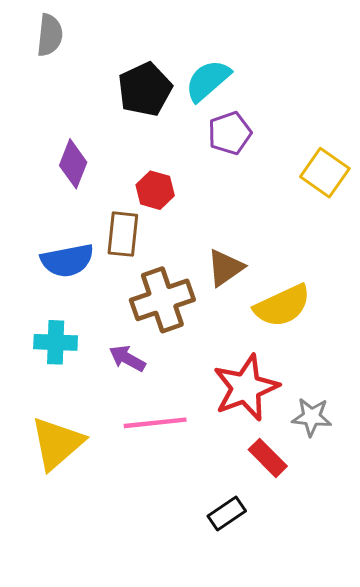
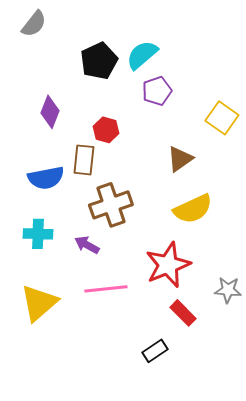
gray semicircle: (50, 35) -> (34, 24), turned 32
brown triangle: (225, 268) -> (180, 159), moved
gray star: (312, 417) -> (228, 290), moved

